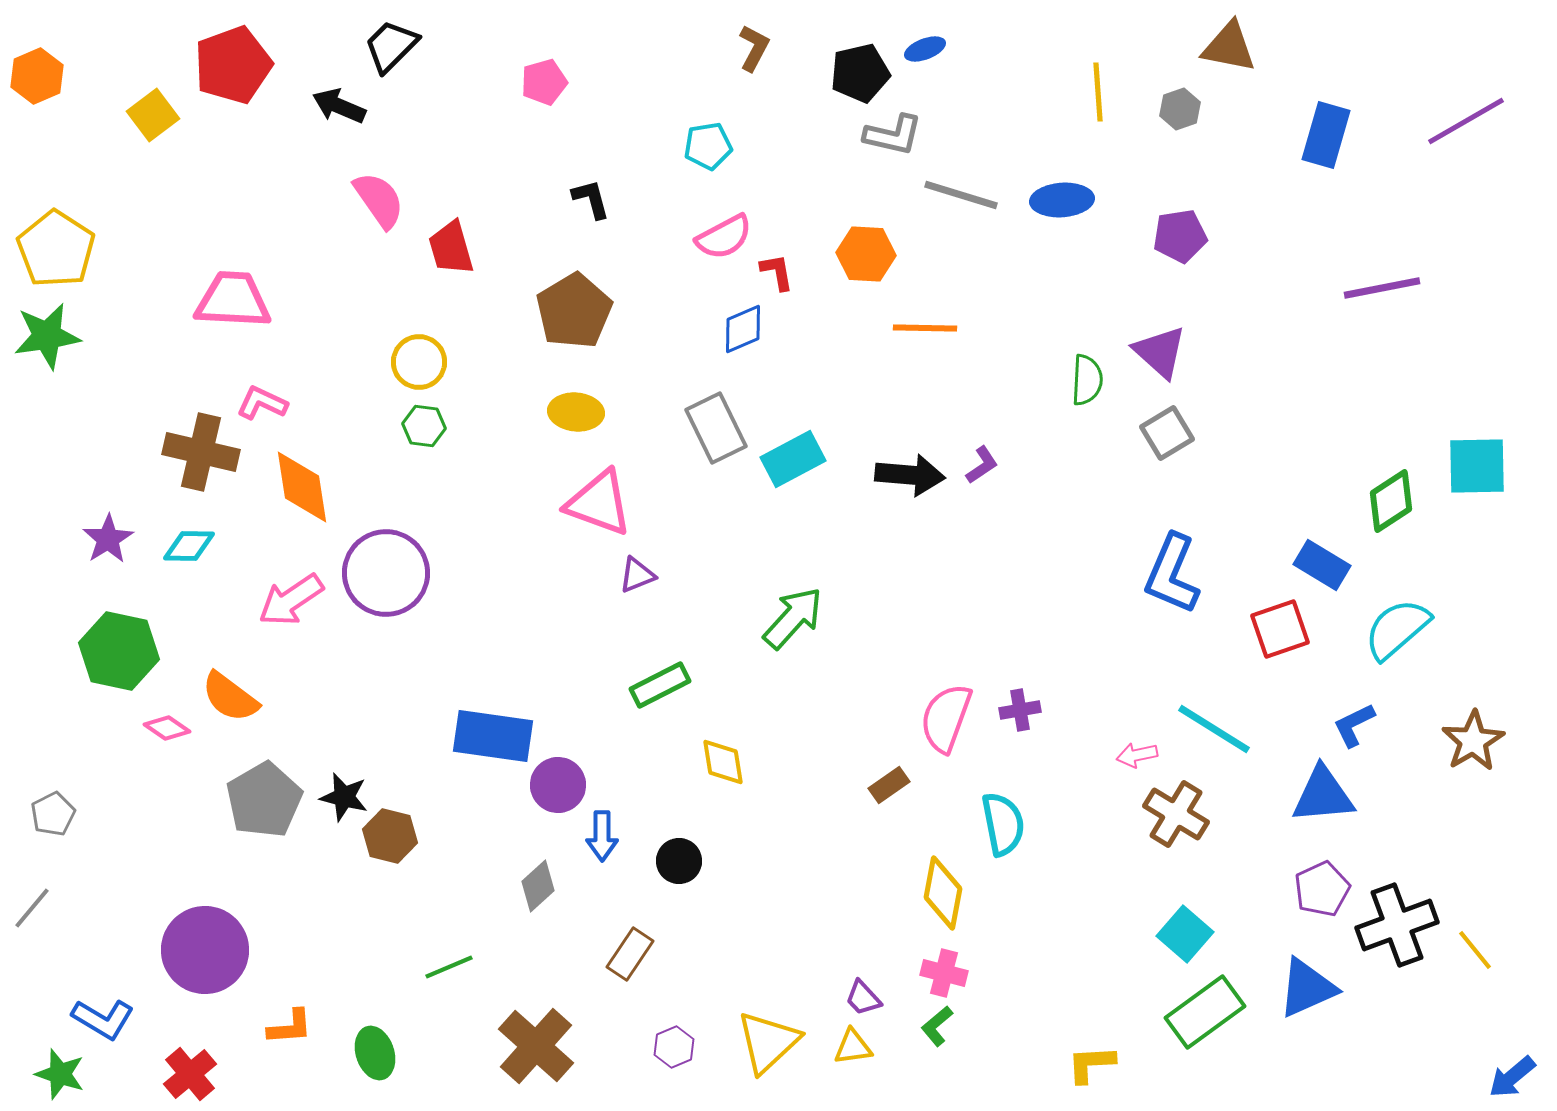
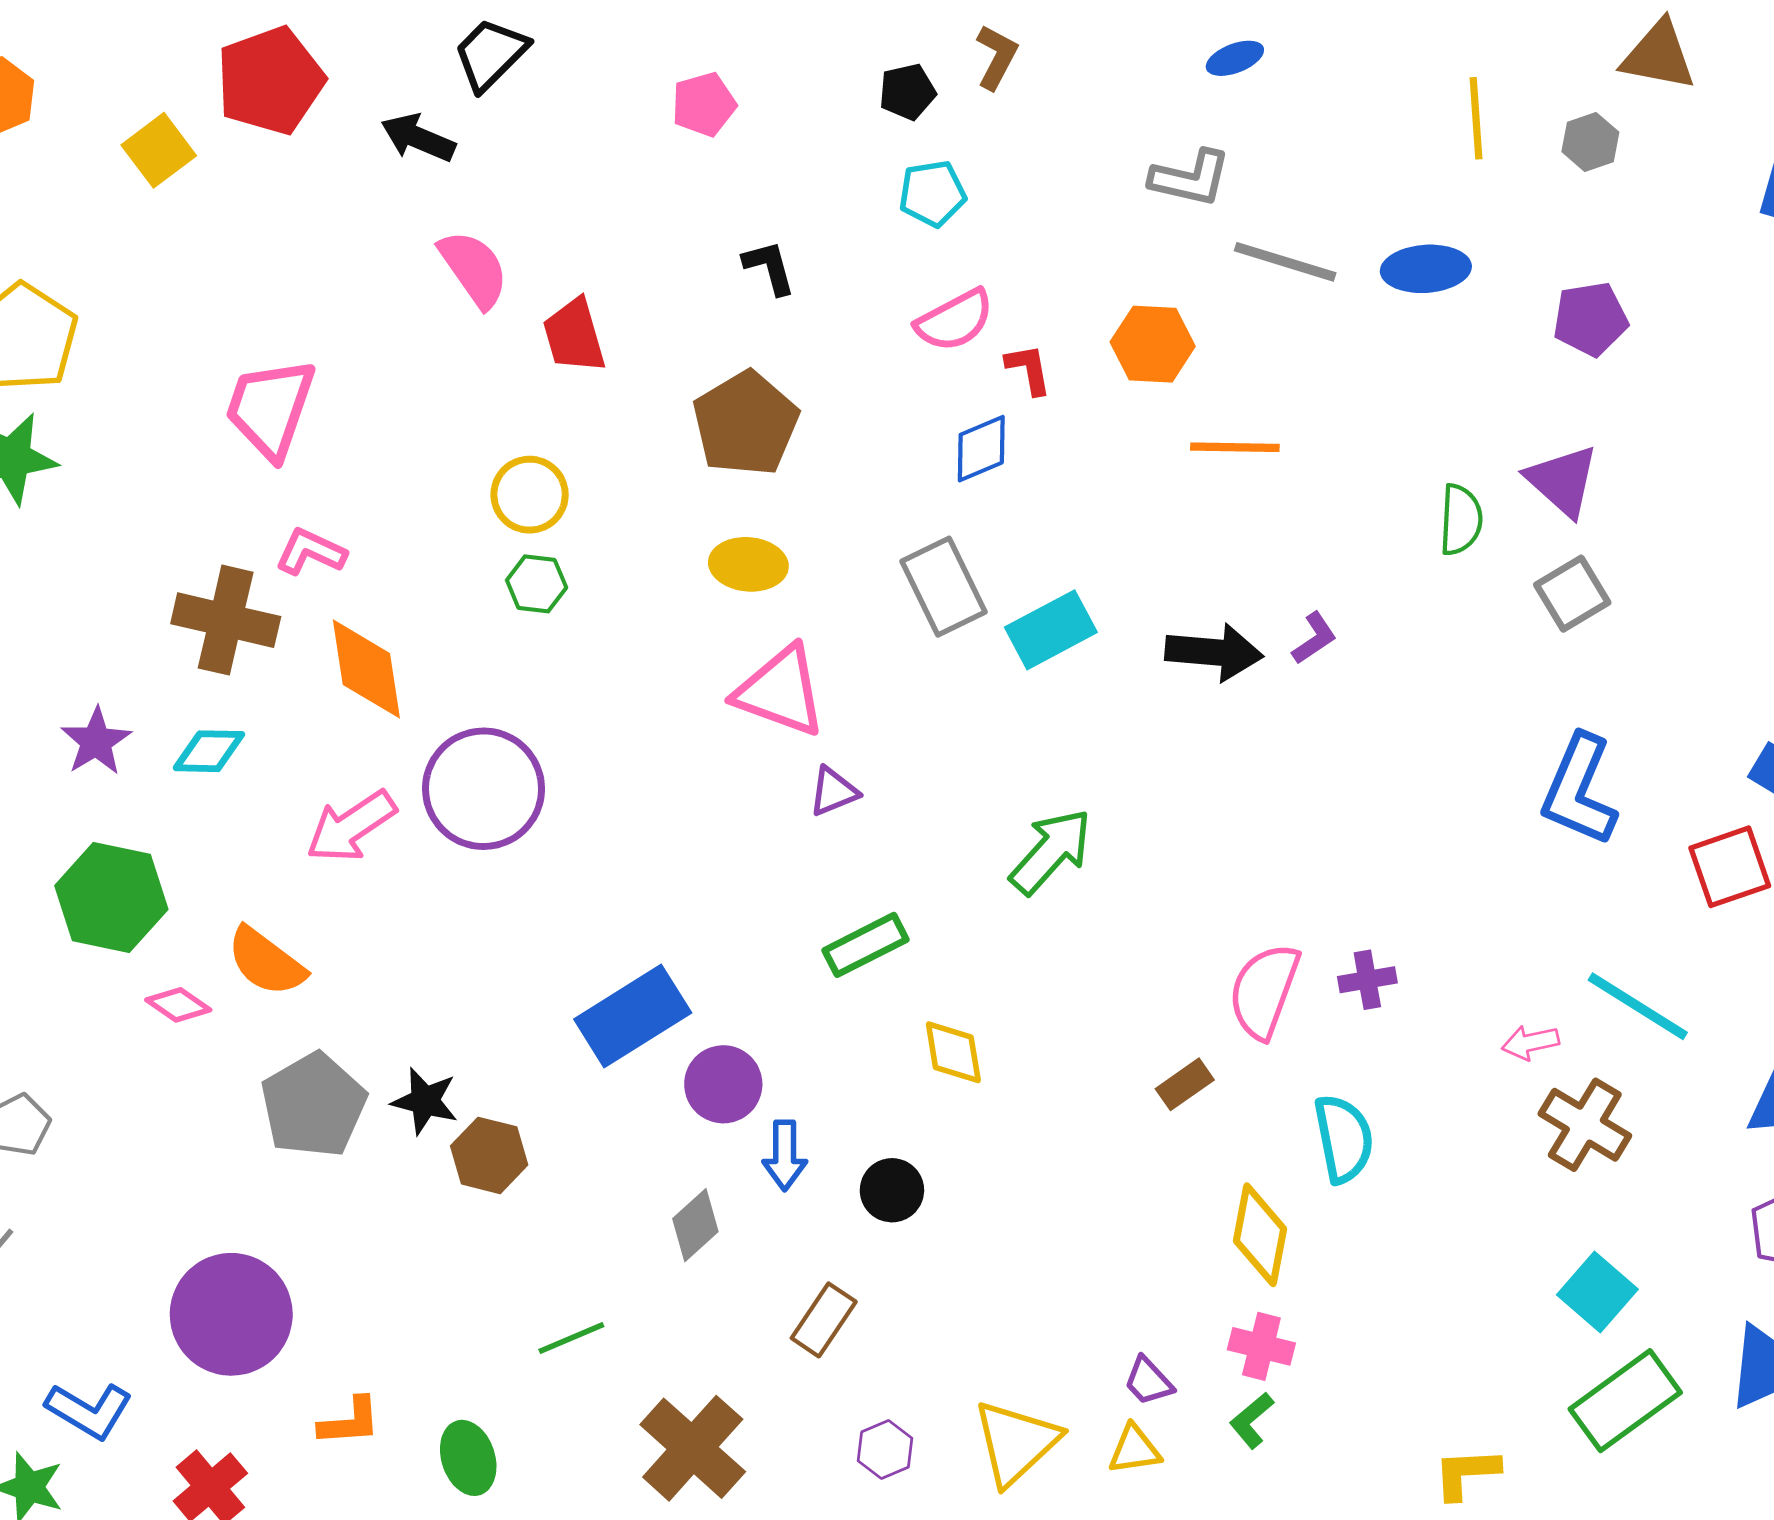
black pentagon: (860, 73) -> (907, 92), moved, size x0.7
pink trapezoid: (233, 300) -> (270, 408), turned -74
blue rectangle: (493, 736) -> (633, 1016), turned -40

